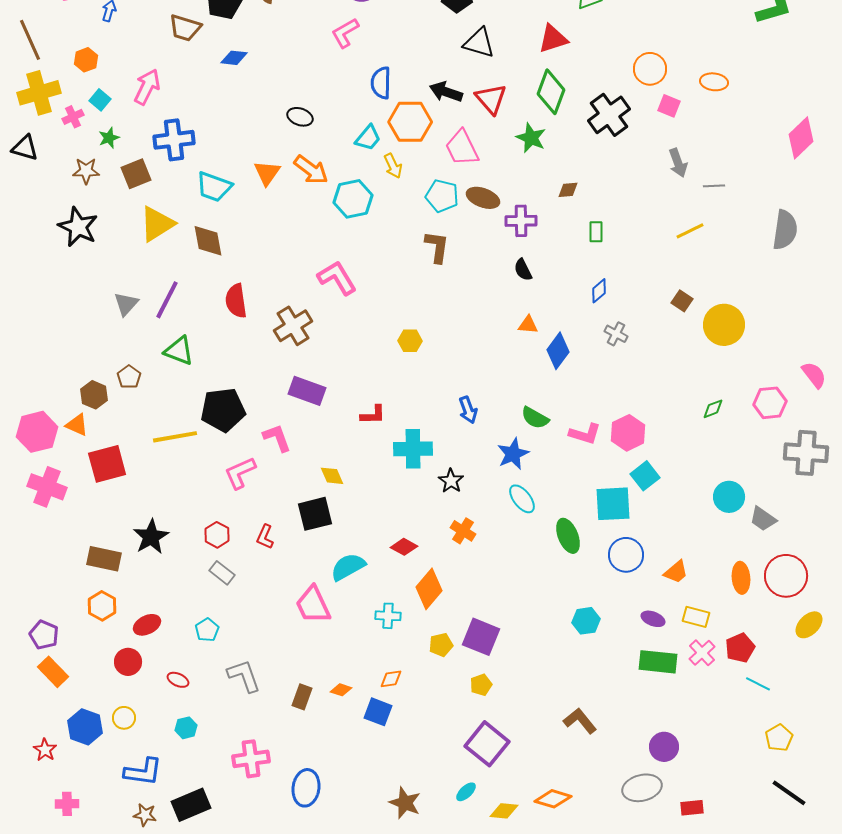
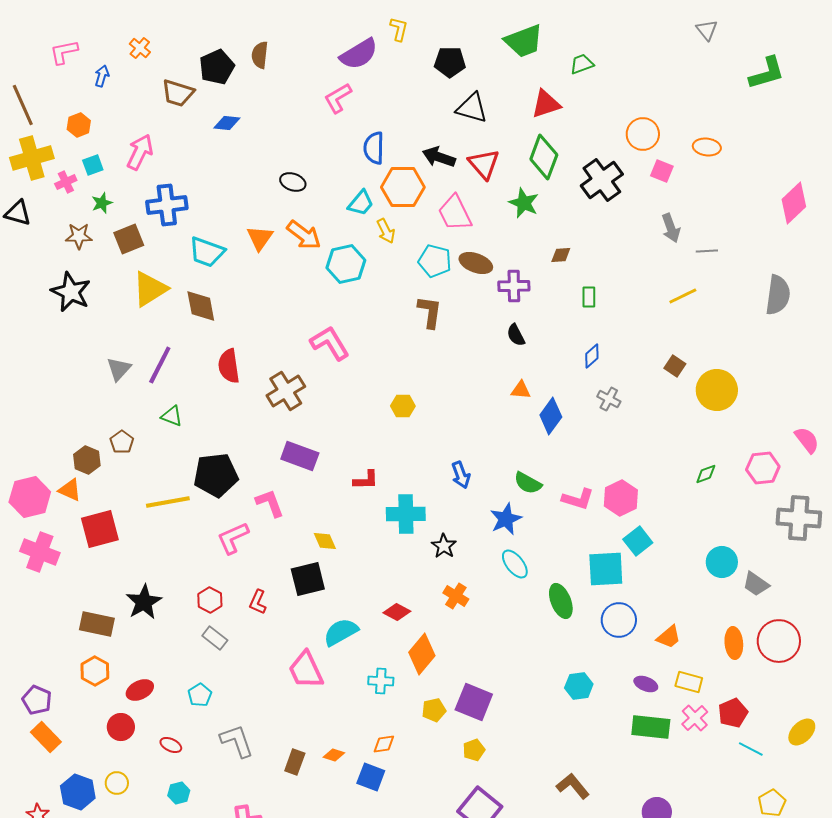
cyan square: (100, 100) -> (93, 165), turned 30
green triangle: (179, 351) -> (172, 416), size x0.7
yellow ellipse: (809, 625) -> (802, 732), moved

